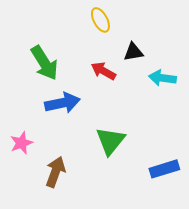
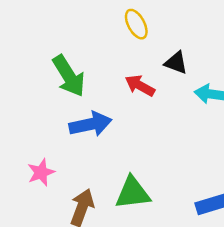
black triangle: (133, 52) -> (176, 63), turned 30
green triangle: (110, 141) -> (133, 193), moved, turned 44

